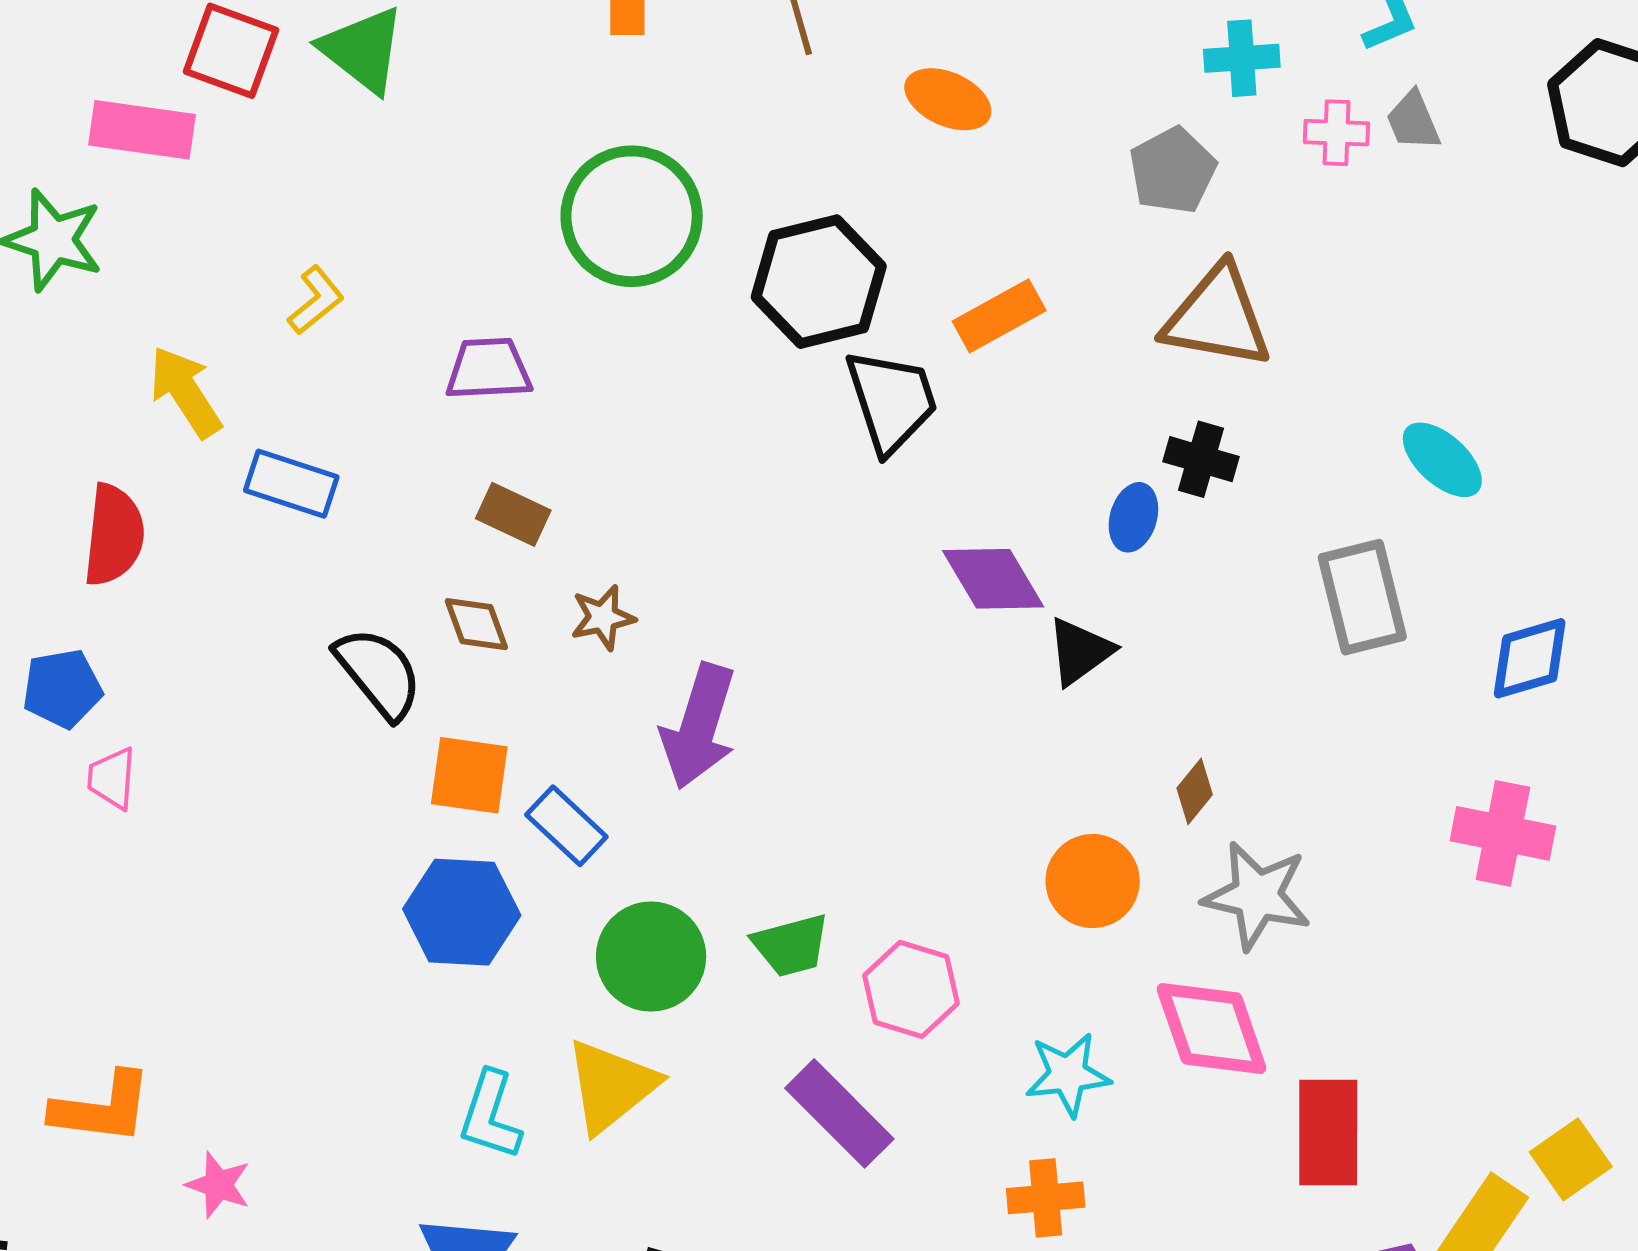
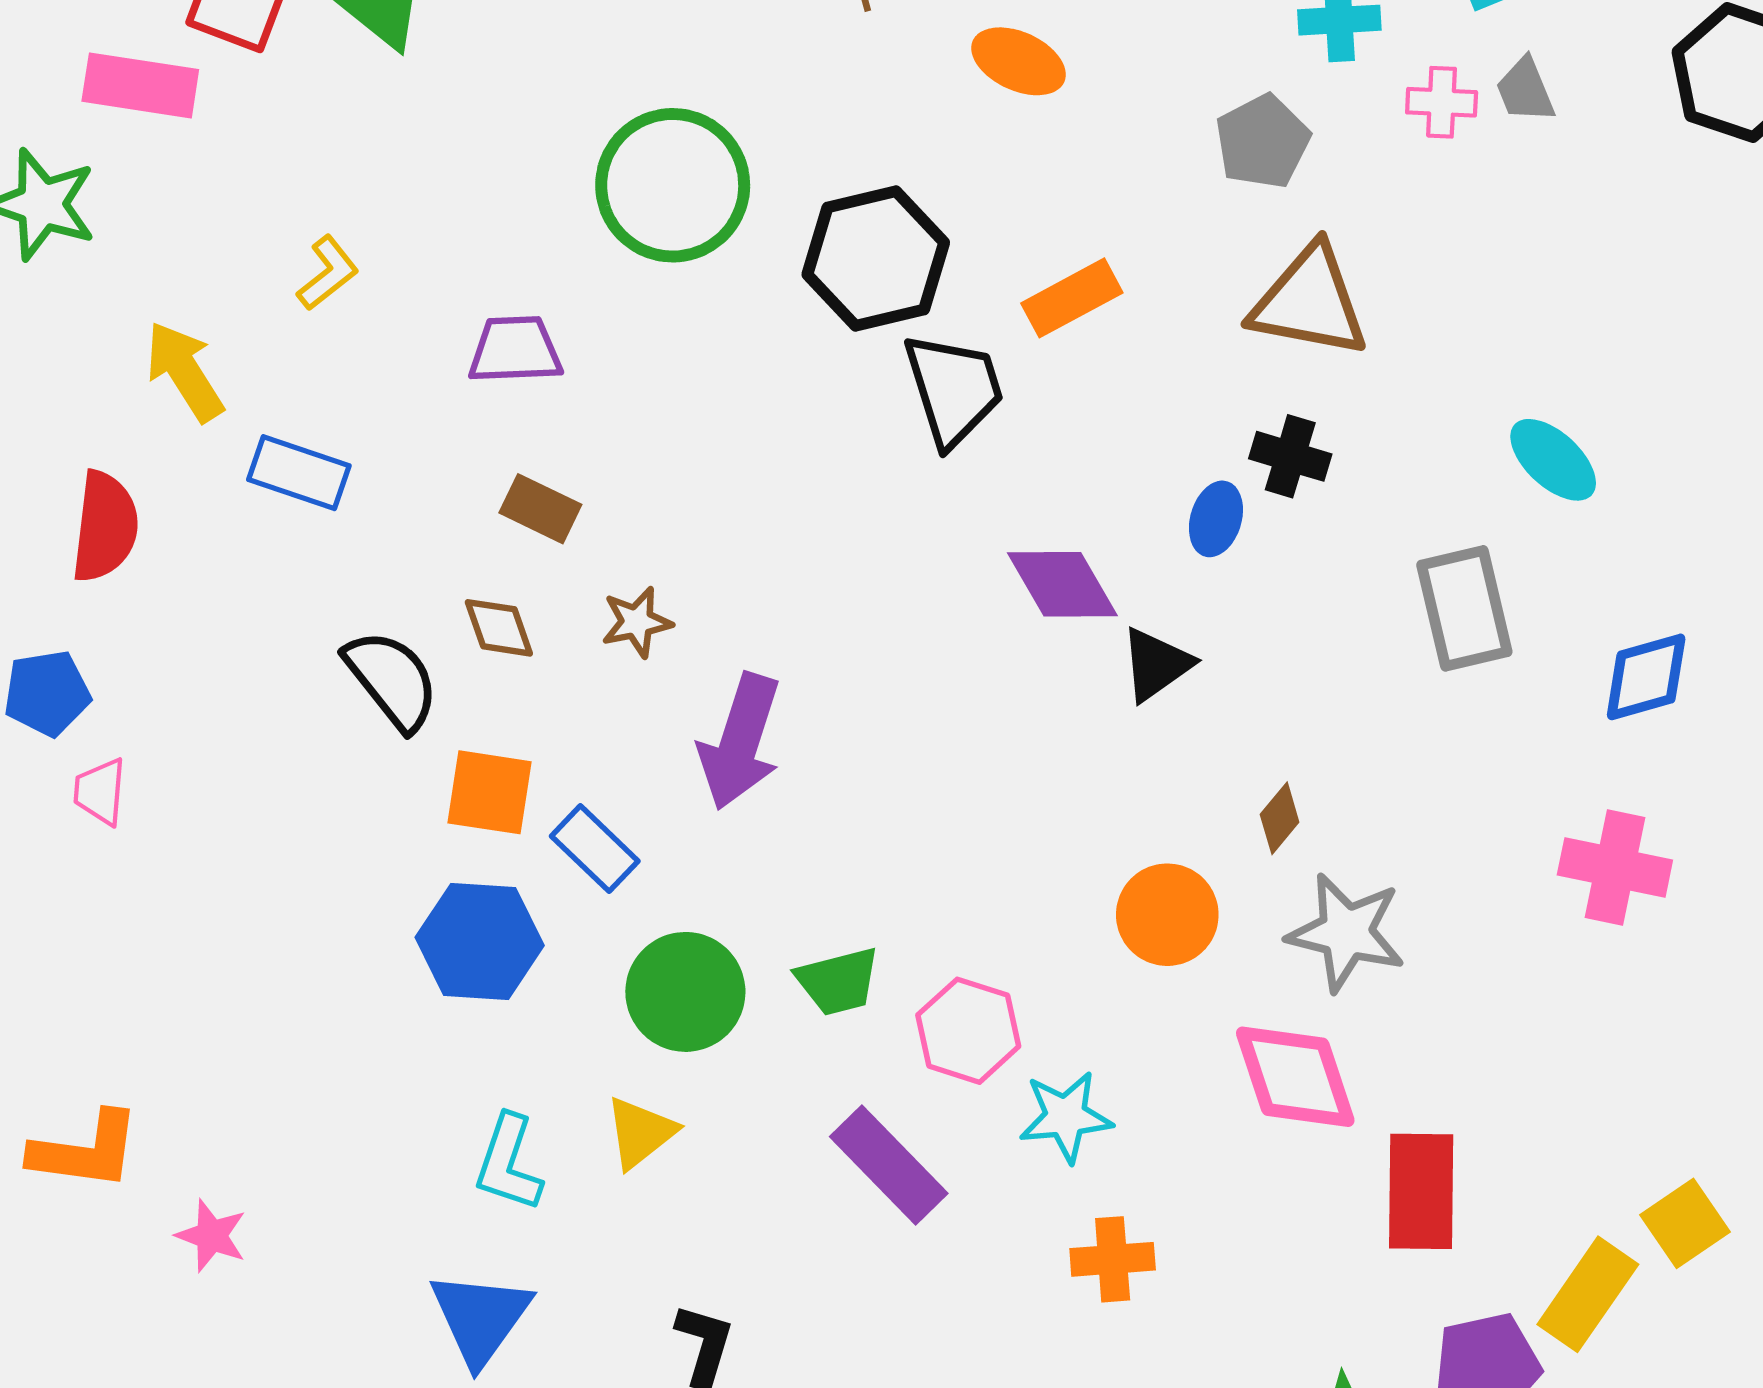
cyan star: (1068, 1074) -> (1066, 1117), moved
yellow triangle: (611, 1086) -> (640, 1133), size x0.7

